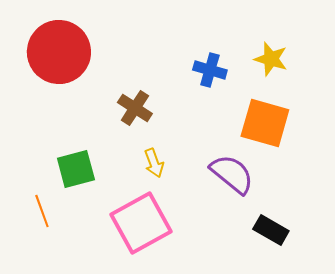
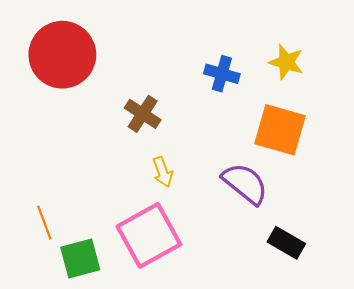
green square: (76, 169) -> (80, 259), moved

